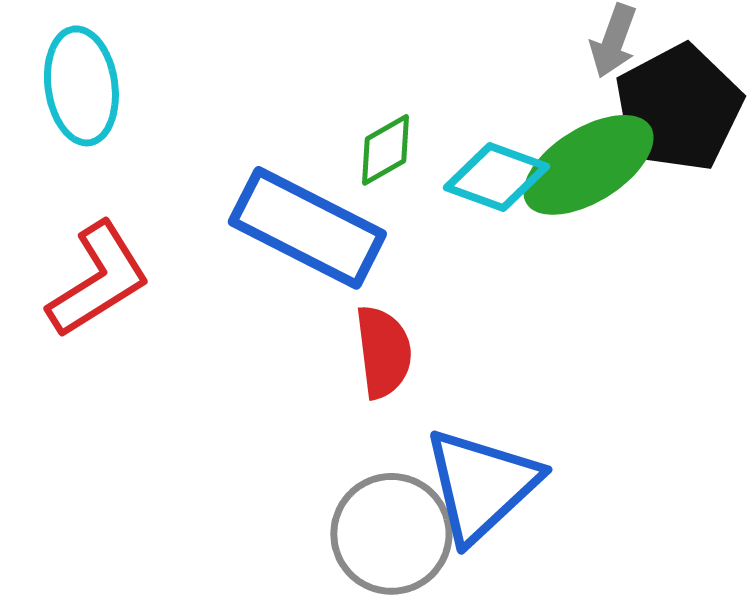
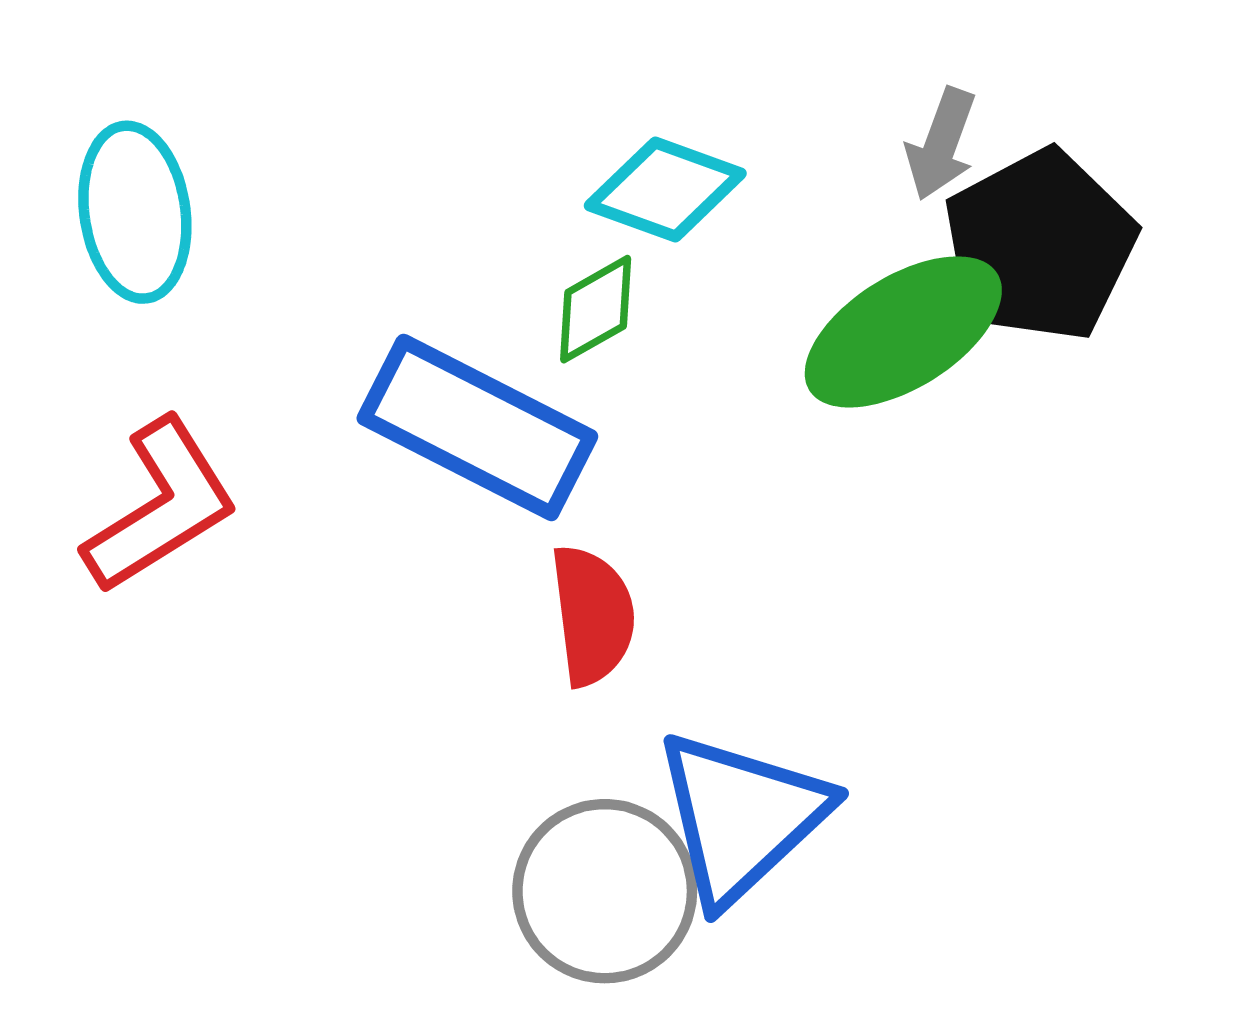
cyan diamond: (496, 177) -> (665, 189), moved

